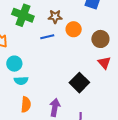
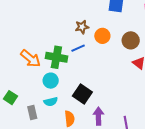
green cross: (23, 15) -> (56, 57), moved
cyan semicircle: (21, 81) -> (51, 102), moved
black square: (79, 83) -> (82, 94), moved

